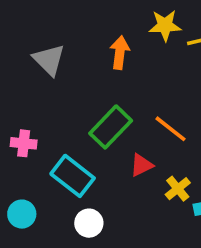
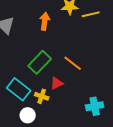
yellow cross: (178, 189) -> (42, 96), moved, turned -32

